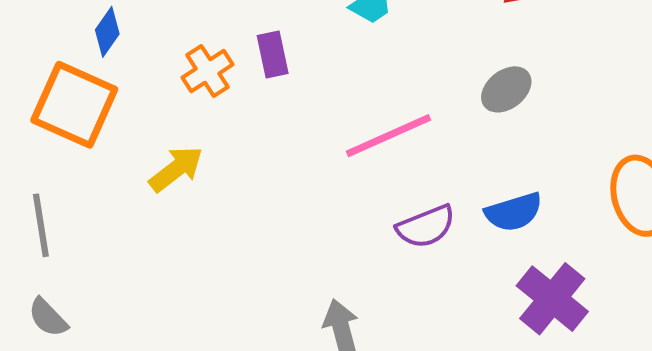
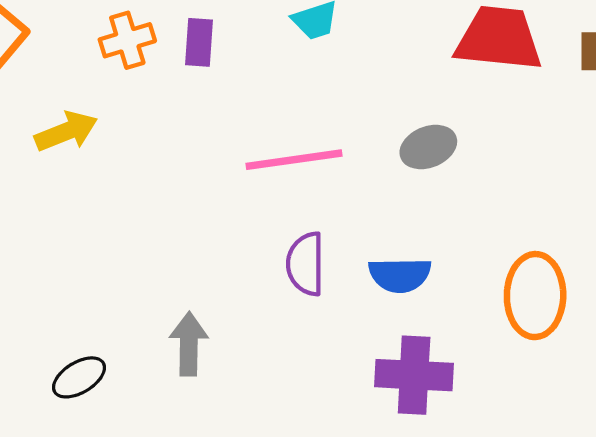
purple semicircle: (426, 226) -> (306, 264), turned 96
purple cross: (552, 299) -> (414, 375), turned 38

